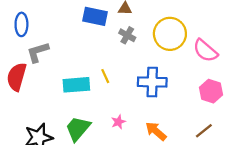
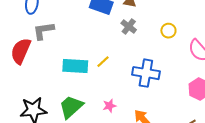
yellow circle: (170, 34) -> (168, 31), size x0.5
yellow line: (105, 76) -> (103, 62), turned 64

